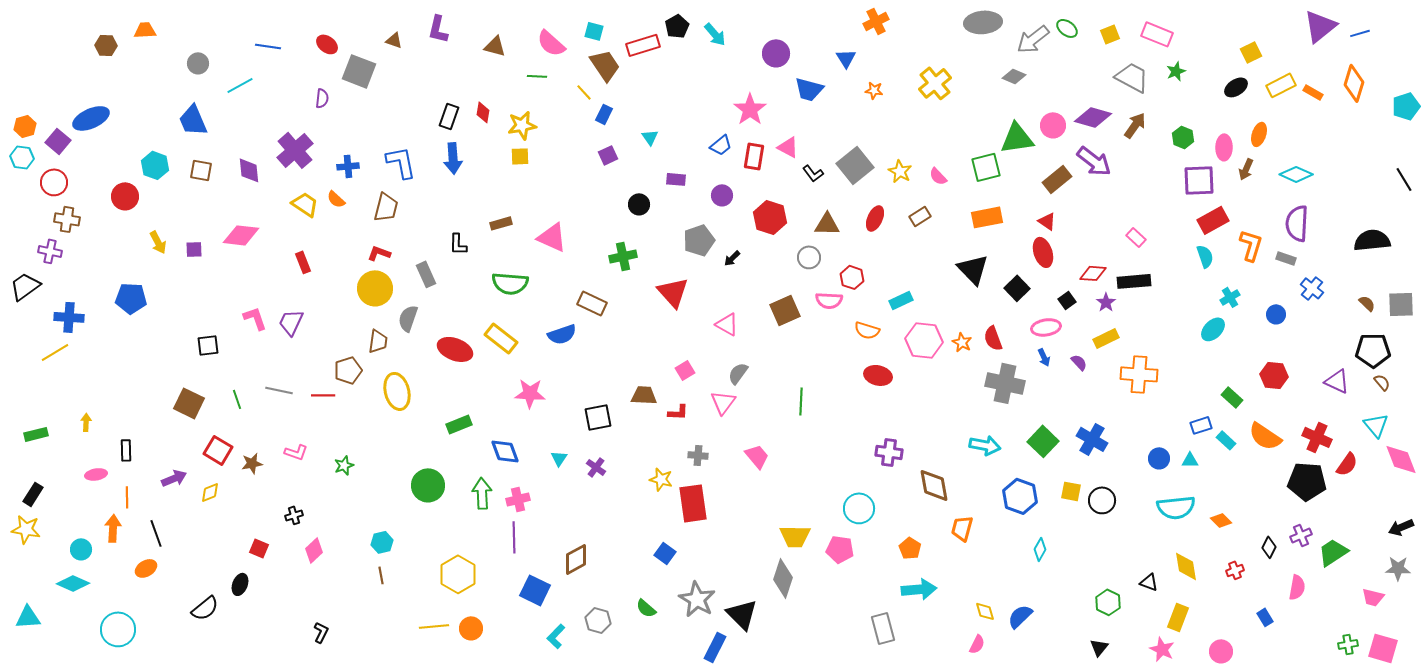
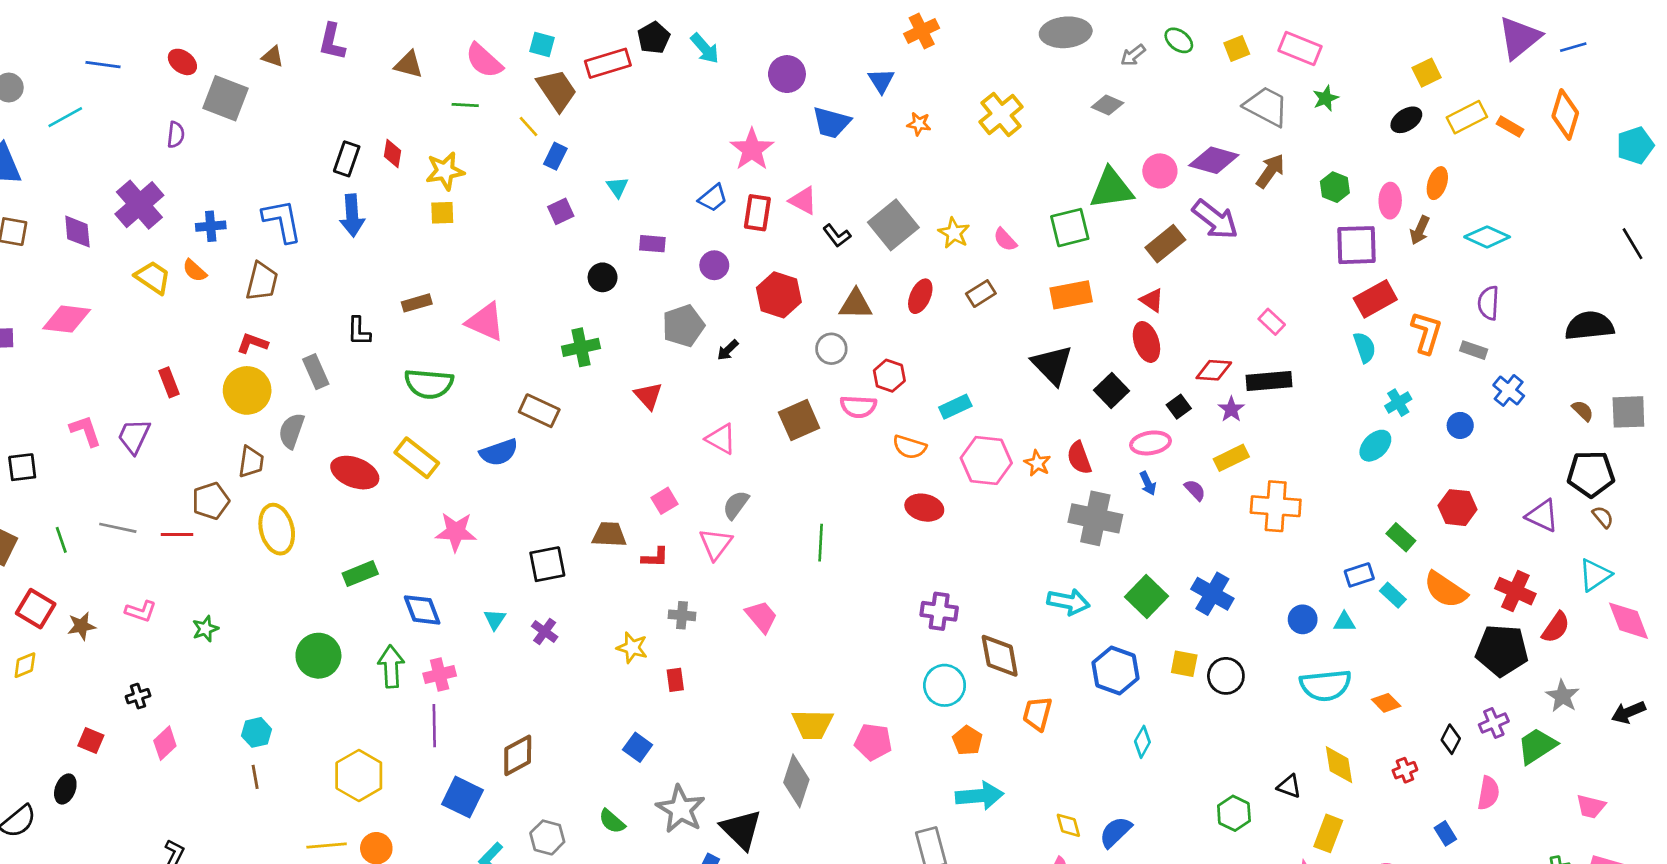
gray arrow: (1033, 39) -> (1133, 55), size x0.6
purple semicircle: (1297, 223) -> (1488, 303), size x0.7
red rectangle: (303, 262) -> (169, 382), moved
red triangle: (673, 292) -> (648, 396), size x0.7
cyan triangle: (1376, 425) -> (1595, 575), turned 36
red rectangle: (693, 503) -> (675, 680), size x0.5
cyan circle: (859, 508) -> (945, 685), moved
gray star: (1398, 568) -> (1563, 696), moved, turned 30

